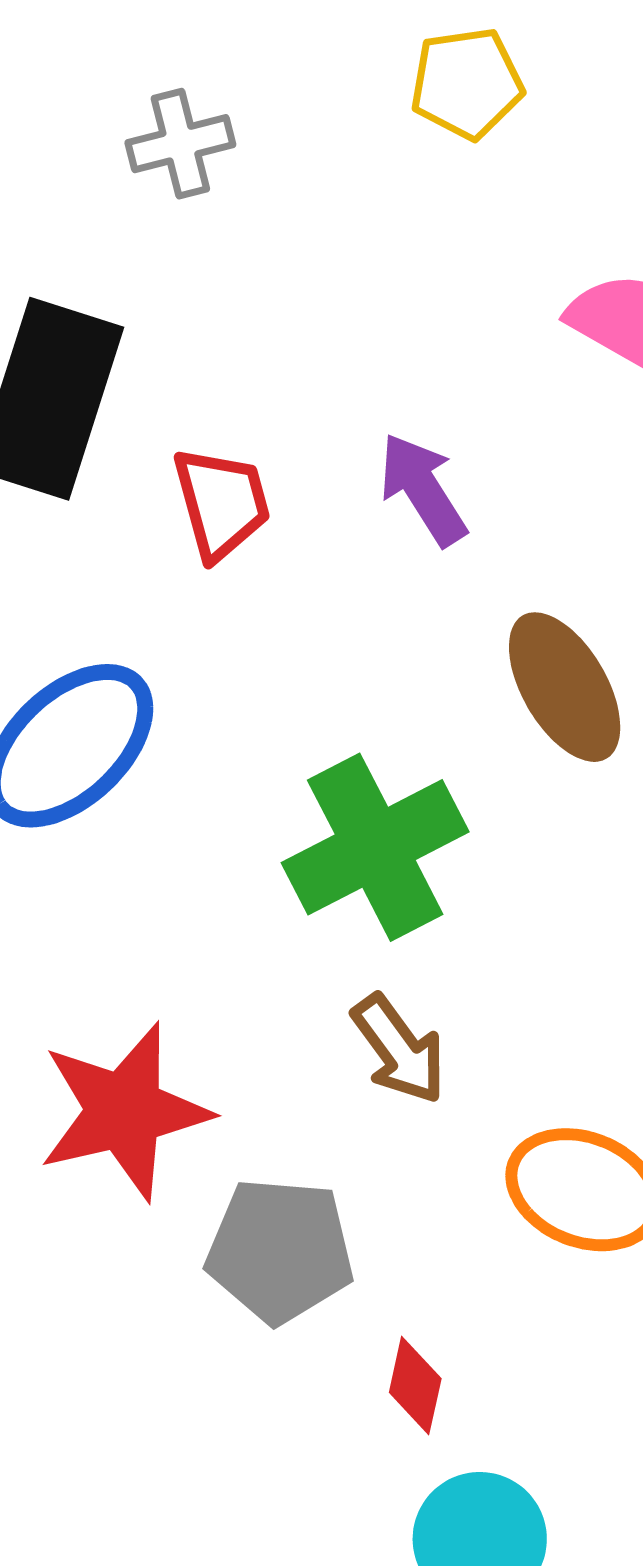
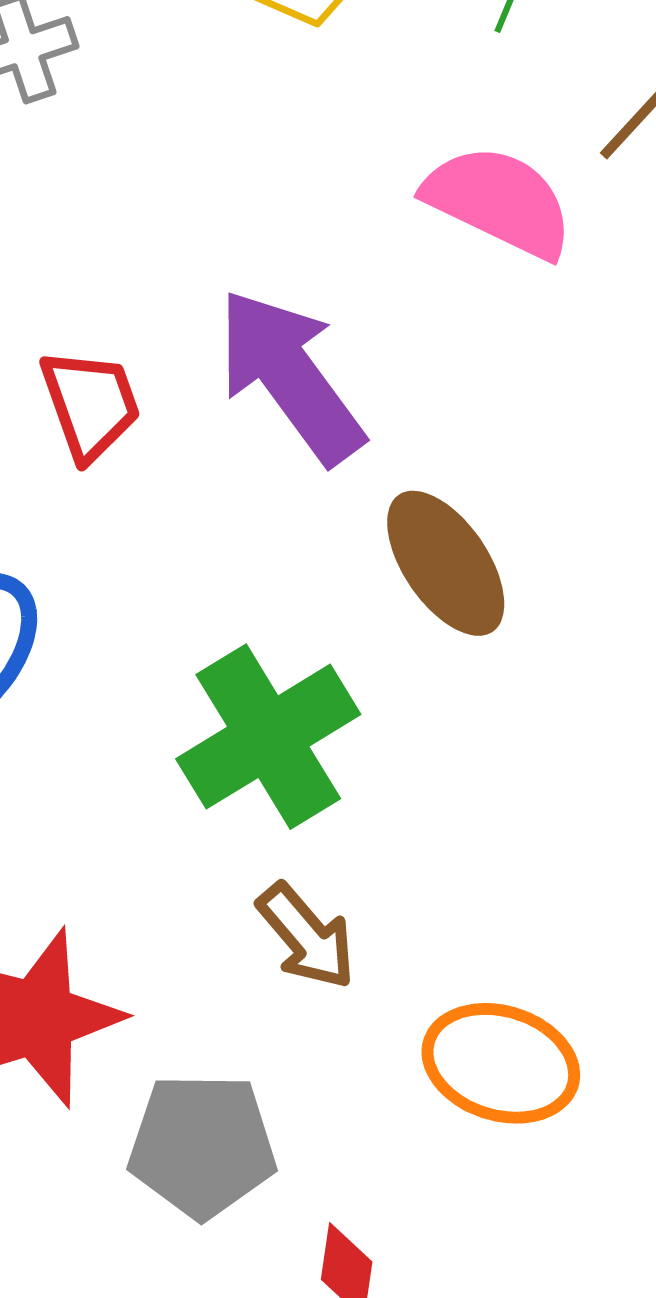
purple arrow: (423, 489) -> (290, 376), size x1.6

